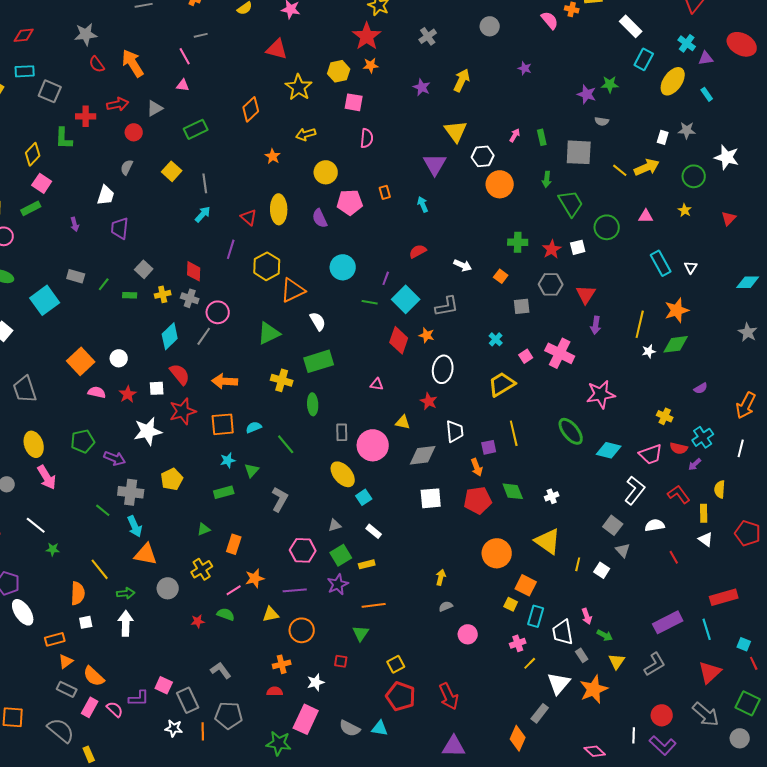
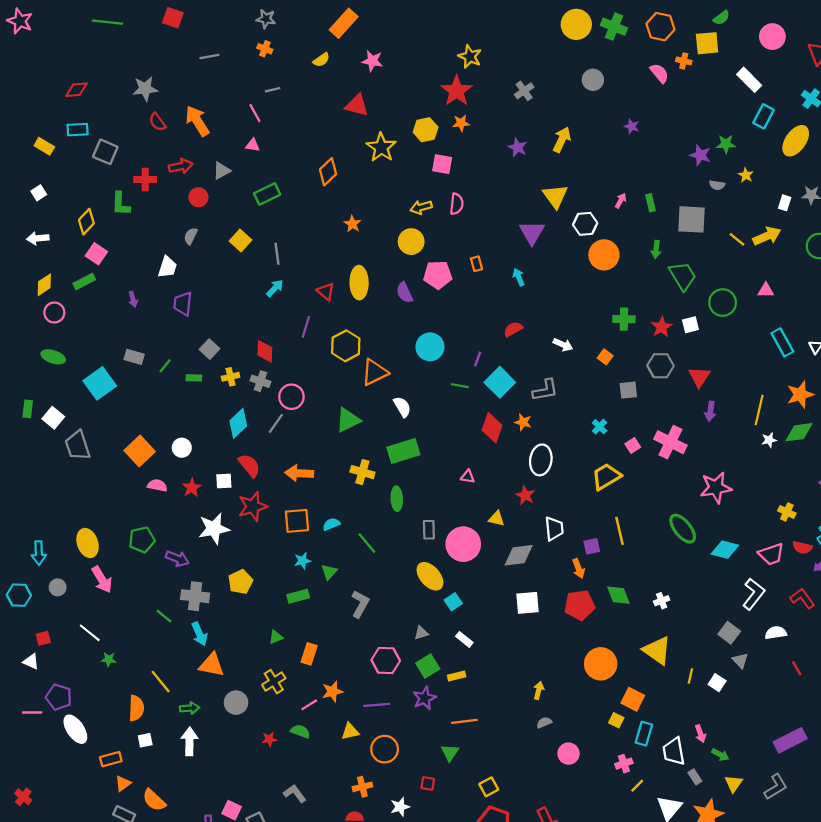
yellow arrow: (306, 134) -> (421, 207), moved
yellow star: (685, 210) -> (746, 175), moved
gray trapezoid: (25, 389) -> (78, 445), moved

